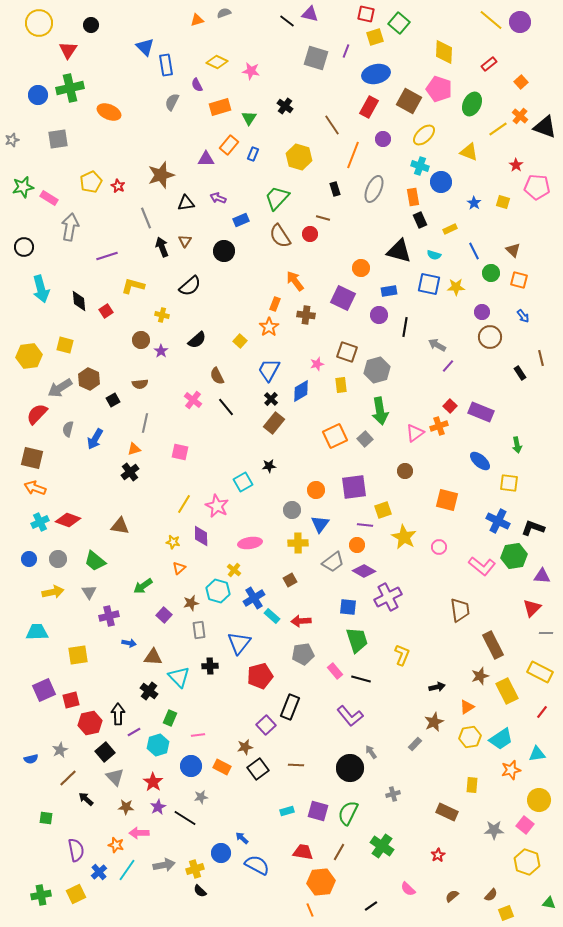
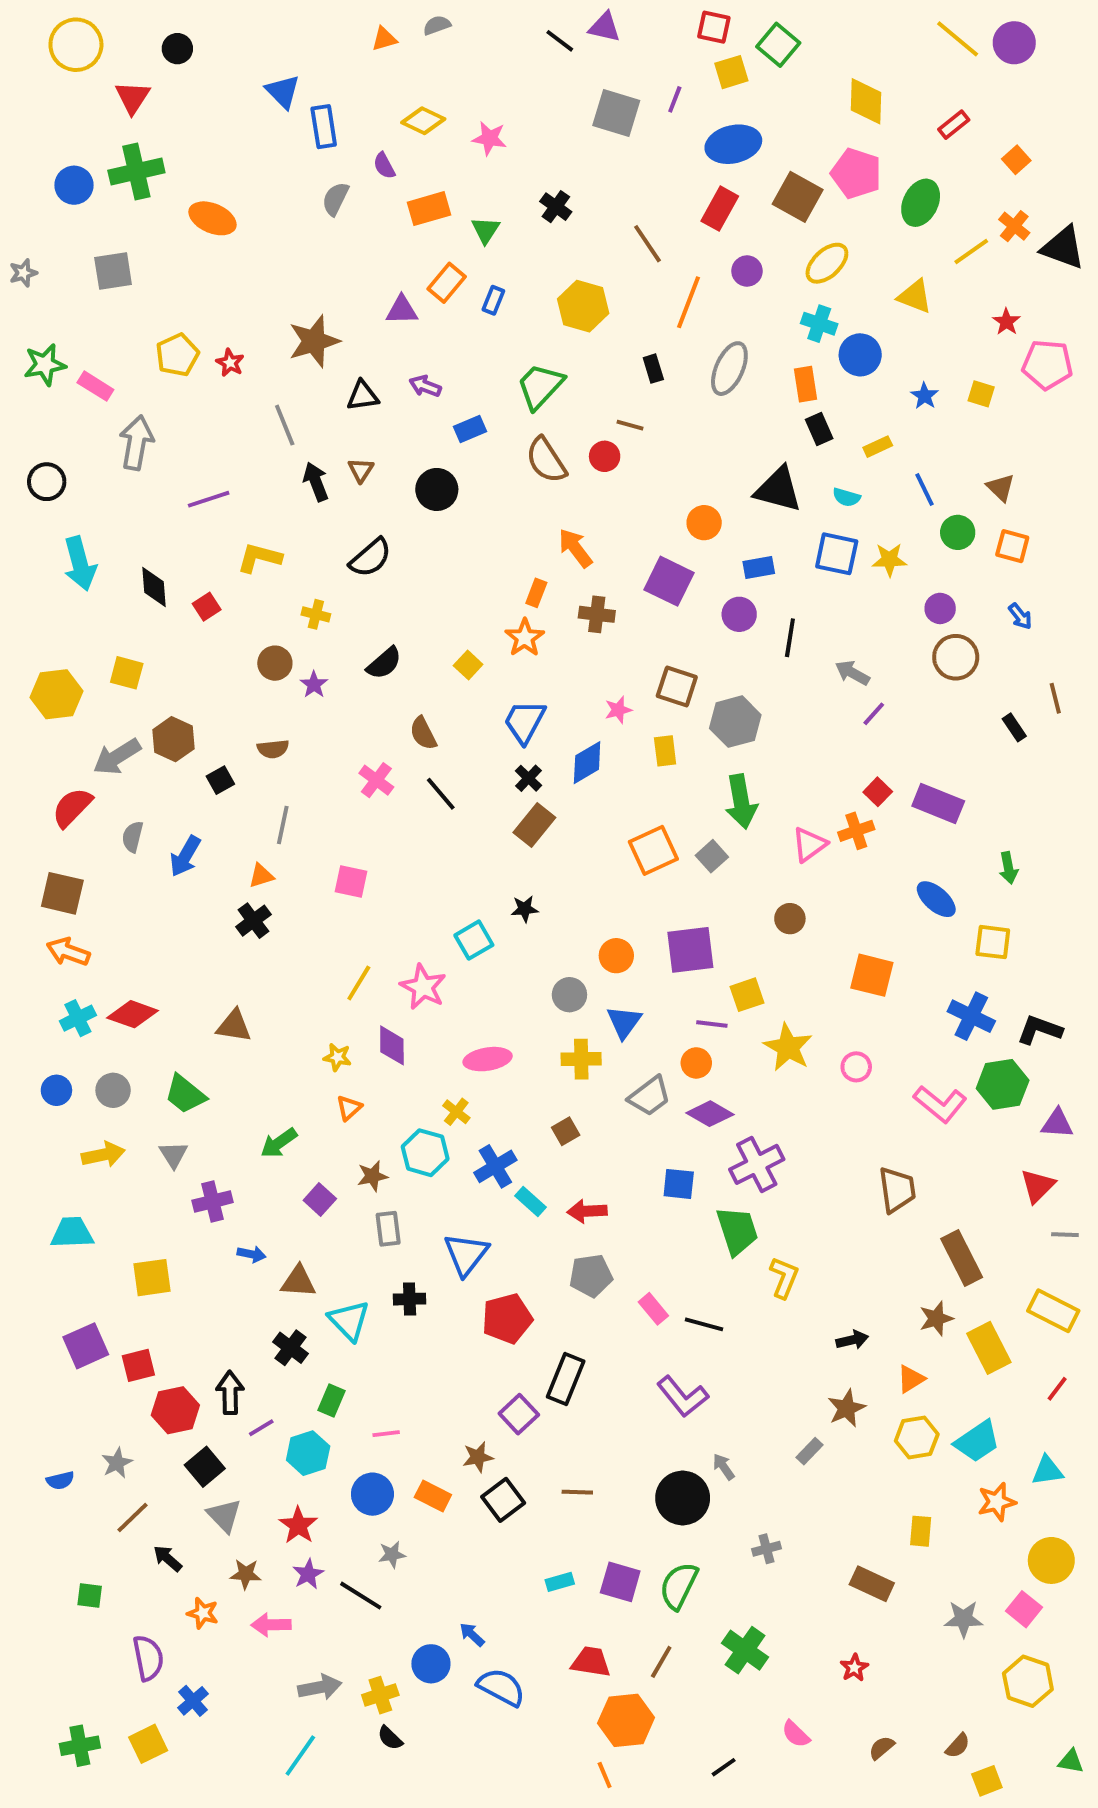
green trapezoid: (357, 640) -> (737, 1231), moved
orange star: (116, 845) -> (203, 1613), moved
cyan line: (127, 870) -> (300, 1755), moved

